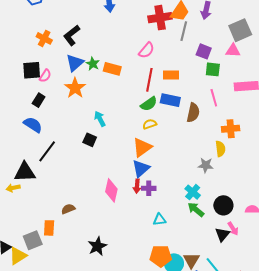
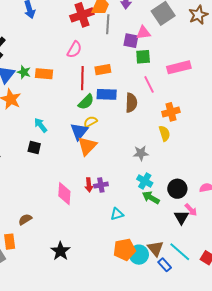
pink triangle: (233, 51) -> (143, 33), moved
gray star: (206, 165) -> (141, 153), moved
blue triangle: (141, 168) -> (79, 131), moved

